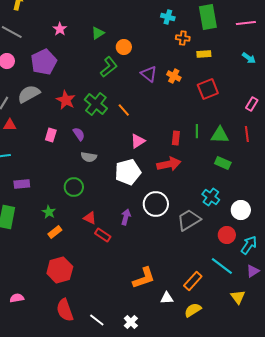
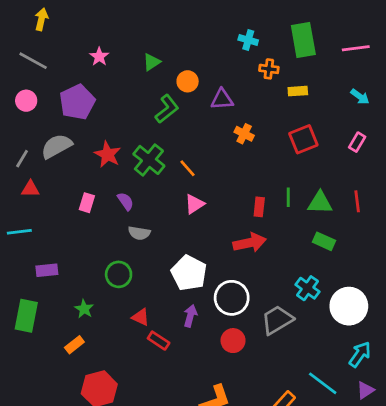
purple triangle: (149, 74) -> (222, 99), moved, turned -42
orange cross: (174, 76) -> (244, 134), moved
pink rectangle: (252, 104) -> (357, 142), moved
pink triangle: (138, 141) -> (194, 204), moved
white pentagon: (128, 172) -> (189, 273), moved, turned -30
white circle: (241, 210) -> (349, 306), size x1.4
orange rectangle: (55, 232) -> (74, 345), moved
red circle: (227, 235) -> (233, 341), moved

